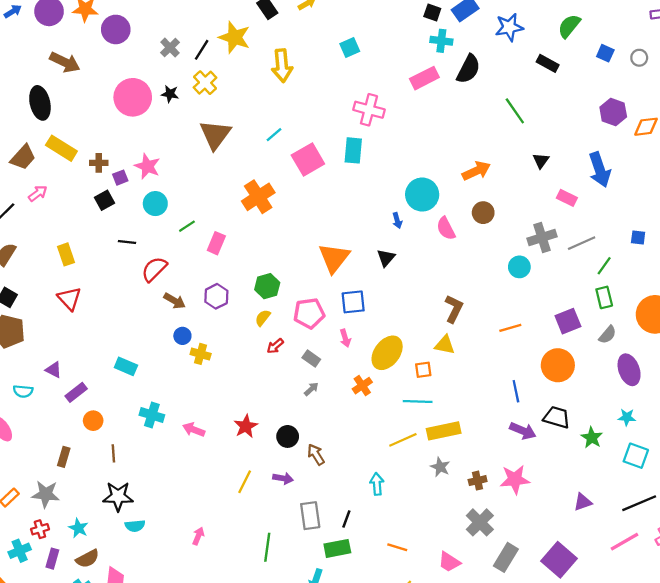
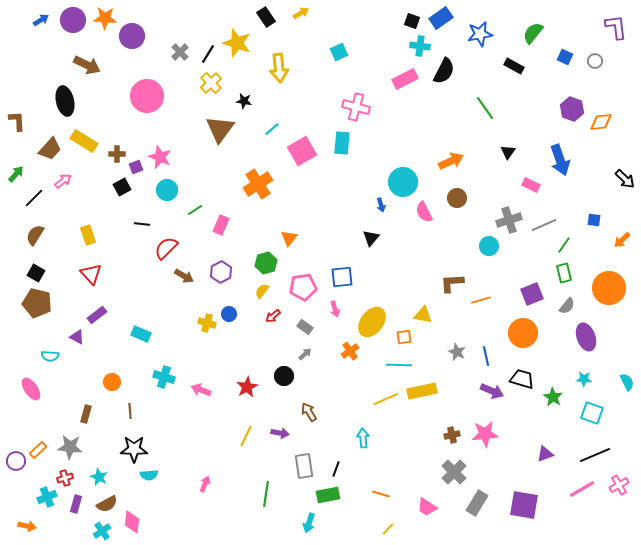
black star: (170, 94) -> (244, 101), moved
orange triangle: (334, 258) -> (289, 238), moved, size x0.6
brown L-shape: (454, 309) -> (452, 283), moved, turned -120
blue circle: (182, 336) -> (229, 314), moved
purple rectangle: (76, 392) -> (97, 315), moved
black circle: (288, 436) -> (284, 376), moved
gray star: (440, 467) -> (457, 352), moved
purple square: (559, 560) -> (524, 505), turned -32

